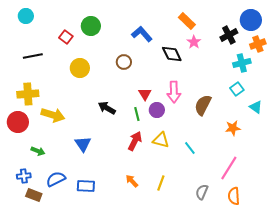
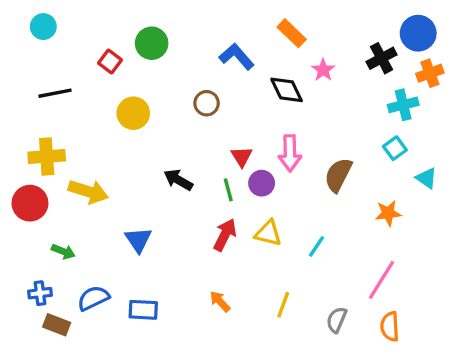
orange rectangle: (187, 21) -> (292, 33), moved
cyan line: (190, 148) -> (317, 246), turned 72
yellow line: (161, 183) -> (283, 305), moved

